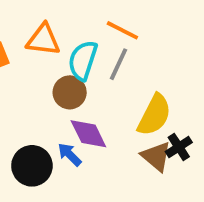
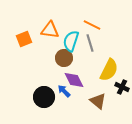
gray line: (119, 64) -> (90, 43), turned -42
black cross: (179, 147) -> (122, 87), turned -32
brown triangle: (156, 156) -> (98, 101), moved

